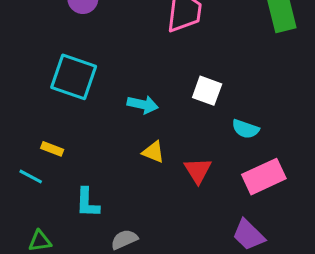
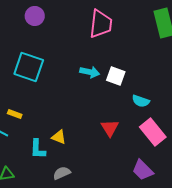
cyan arrow: (143, 104) -> (90, 72), moved
yellow triangle: (153, 152) -> (59, 137), moved
pink rectangle: (264, 177) -> (153, 132), turned 76

